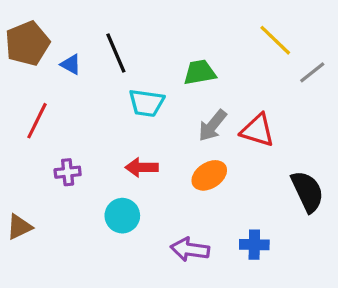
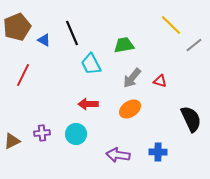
cyan trapezoid: (146, 103) -> (91, 64), turned 55
red triangle: (258, 130) -> (160, 81), size x0.6
purple cross: (68, 172) -> (42, 133), moved

